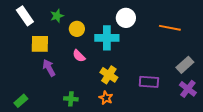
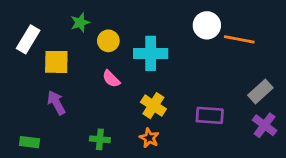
white rectangle: (25, 16) -> (28, 39), moved, turned 66
white circle: (126, 18) -> (207, 25), moved
purple arrow: (49, 68) -> (56, 103), moved
green rectangle: (21, 101) -> (30, 142), turned 48

